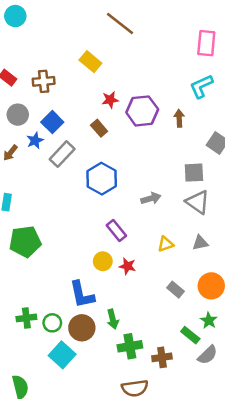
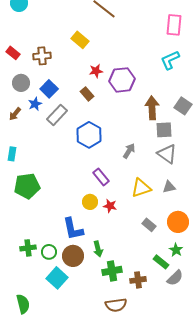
brown arrow: (179, 118) -> (152, 108), moved, size x1.6
gray arrow: (151, 198) -> (129, 151), turned -42
yellow triangle: (166, 244) -> (141, 188), size x1.5

